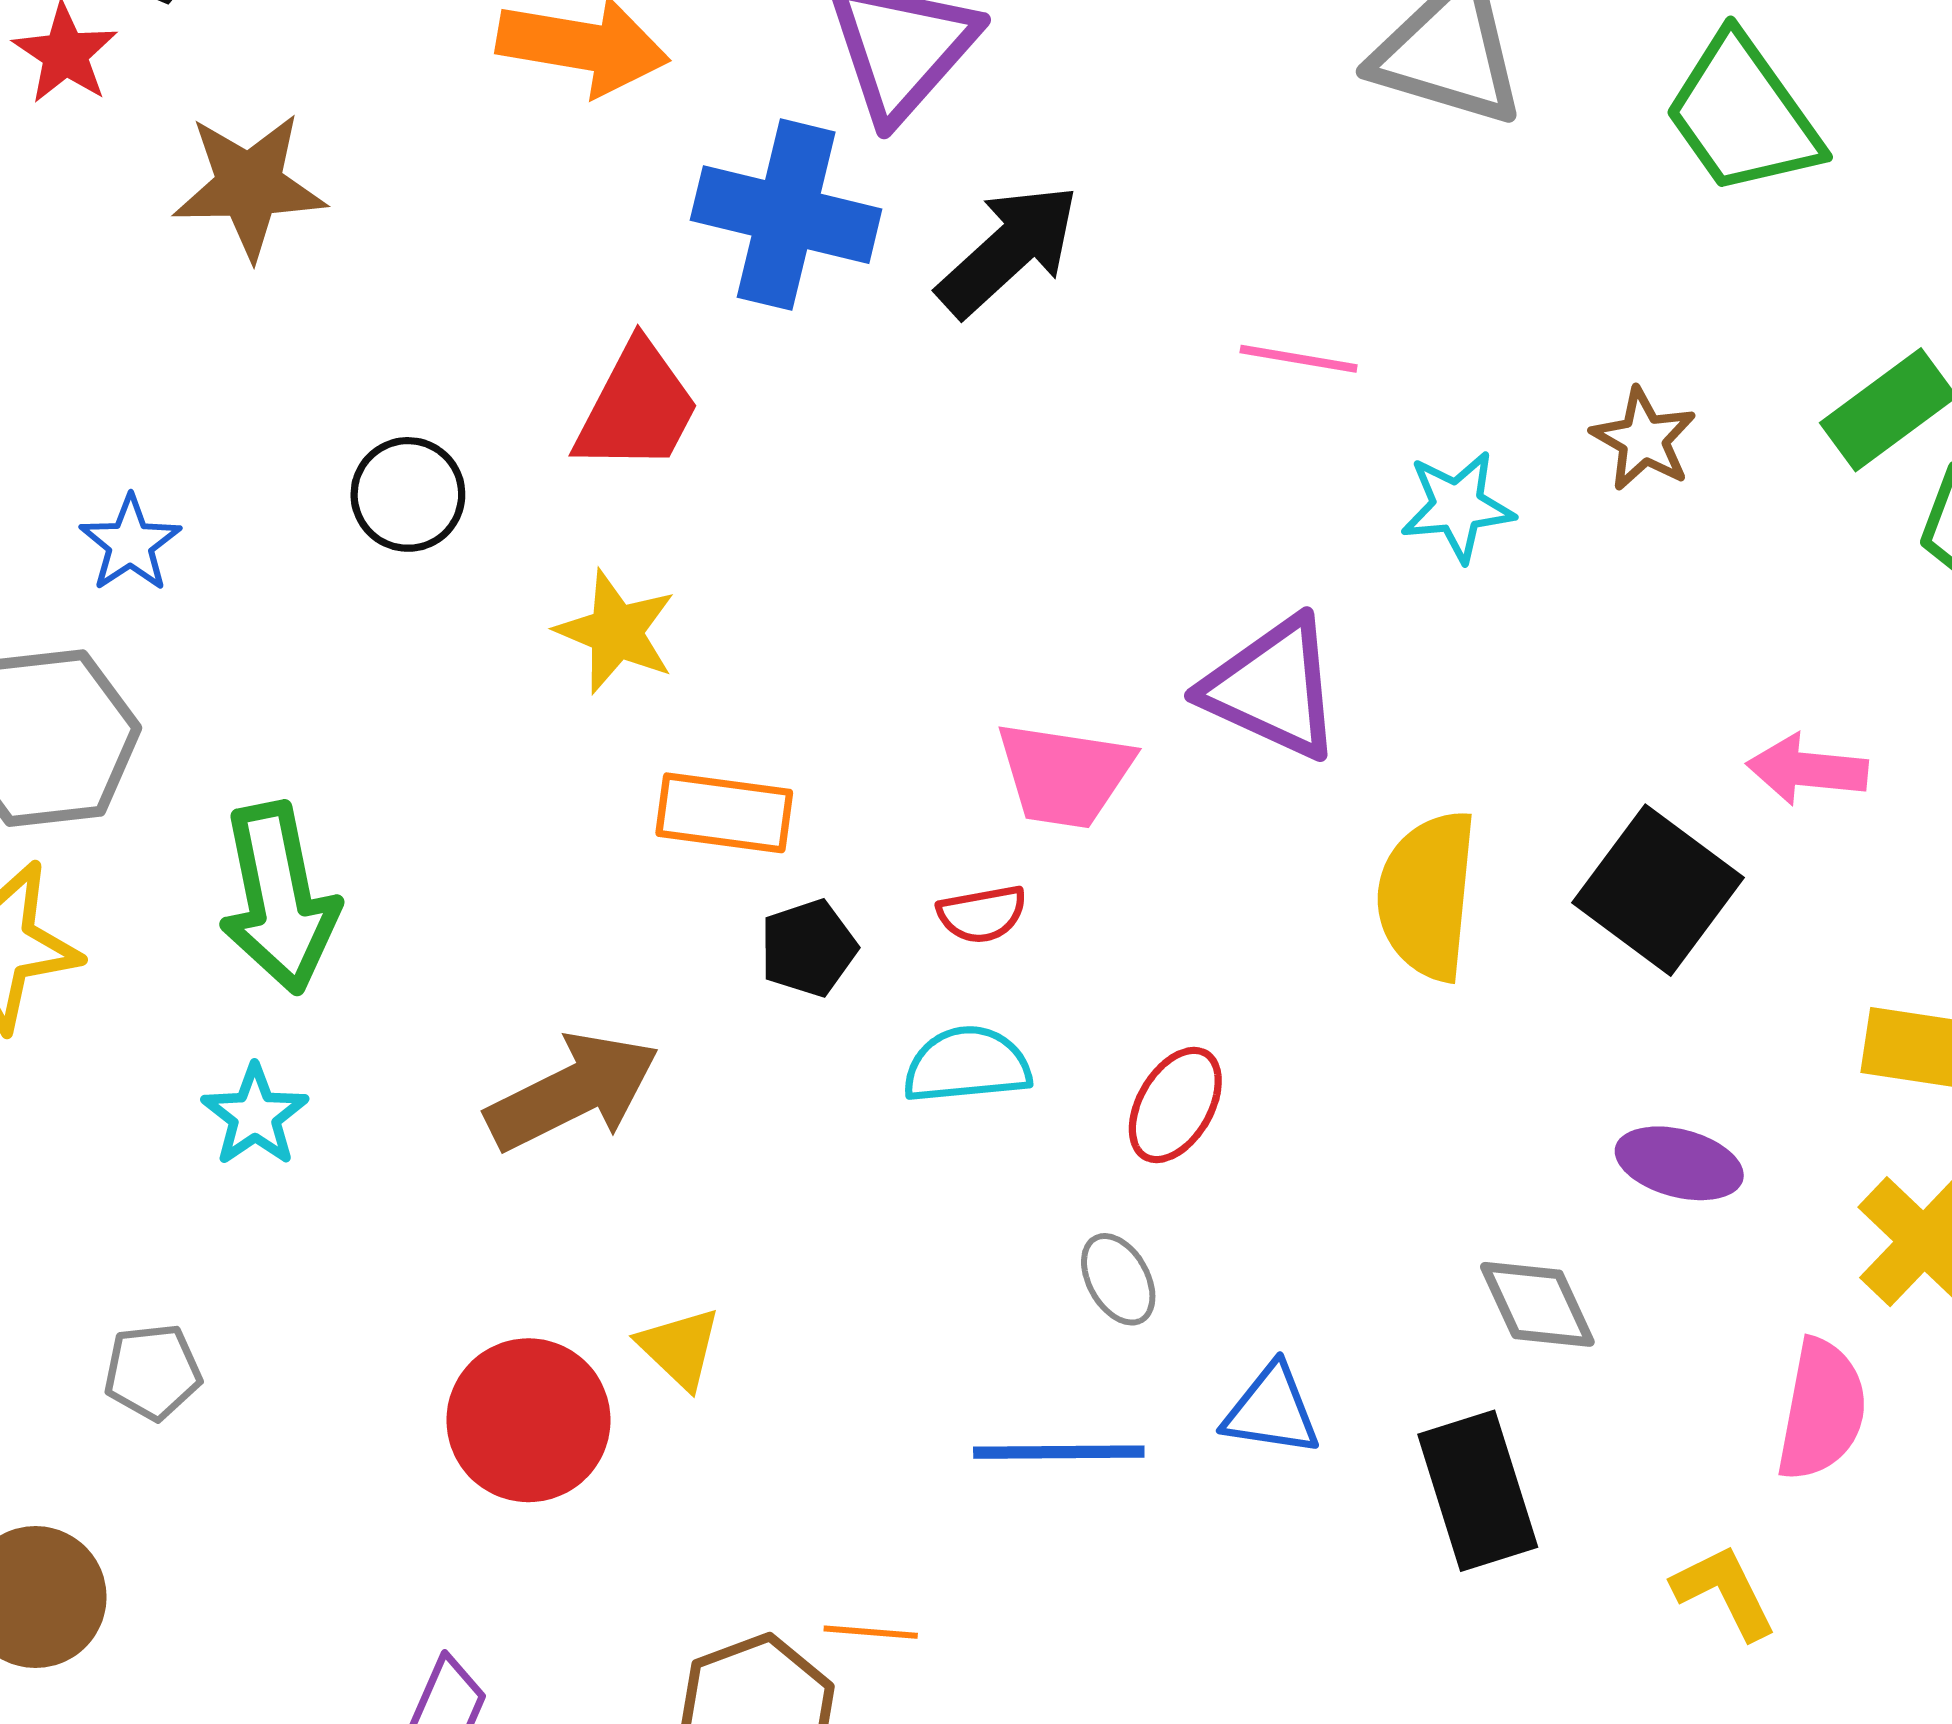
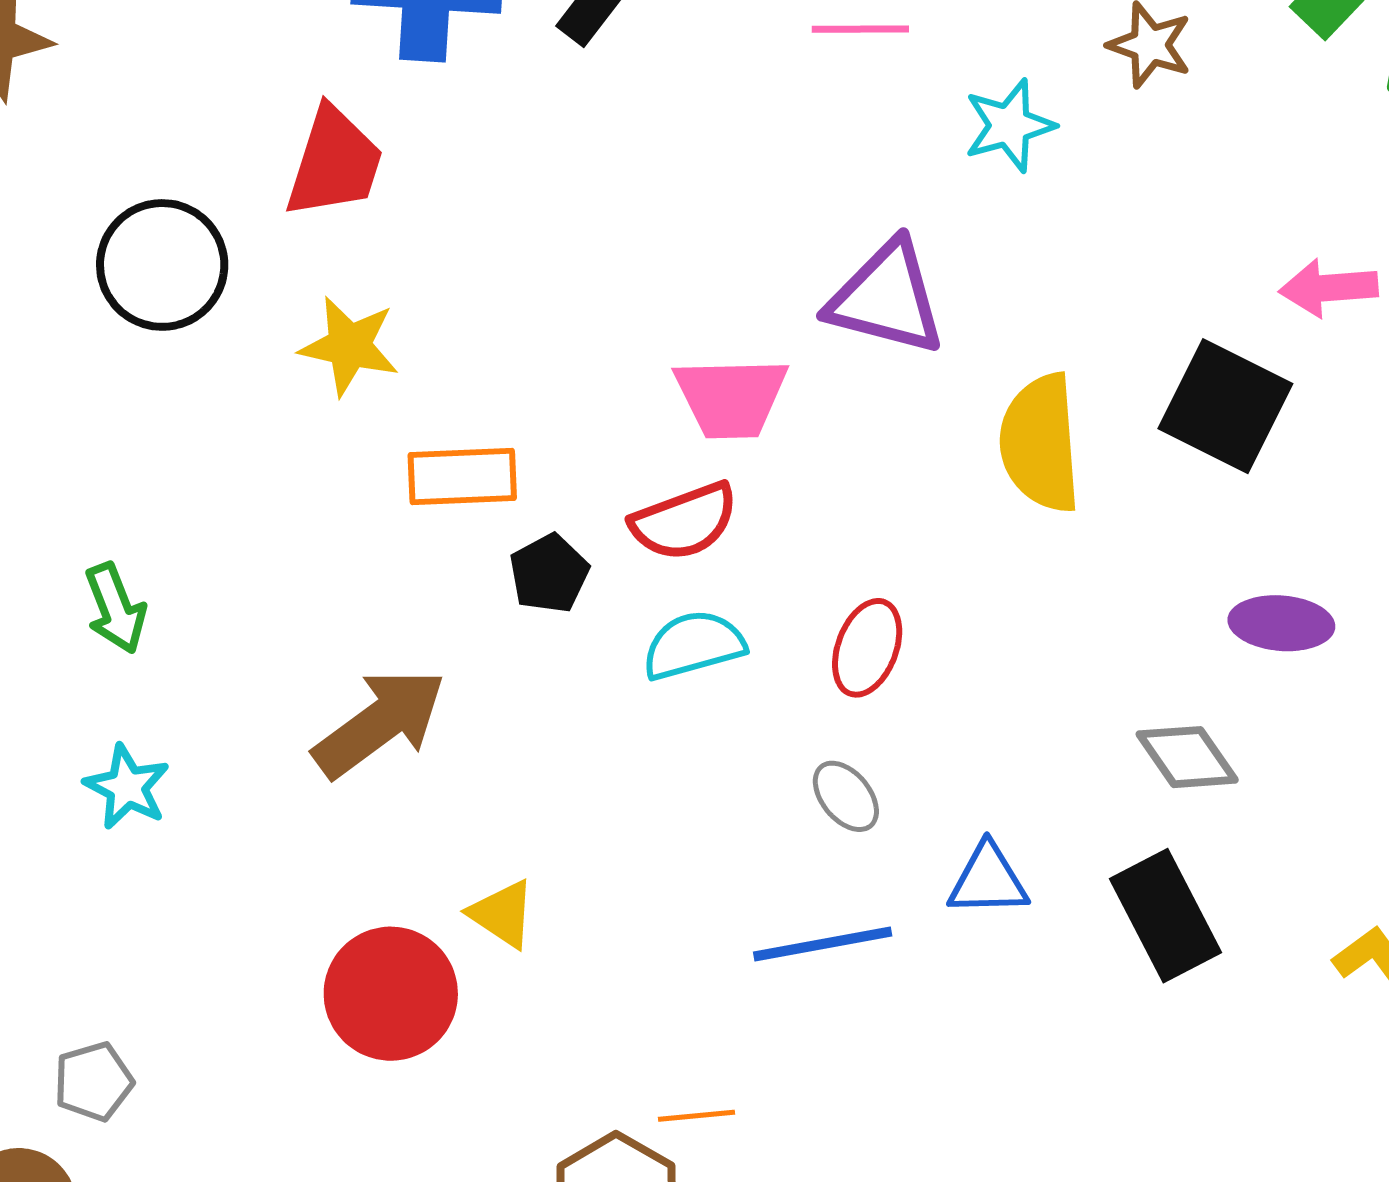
black circle: (408, 494) -> (162, 265), size x1.4
green arrow: (279, 898) -> (115, 608), size x0.6
red semicircle: (982, 914) -> (684, 521), size x1.5
gray pentagon: (153, 1372) -> (93, 1081), moved

